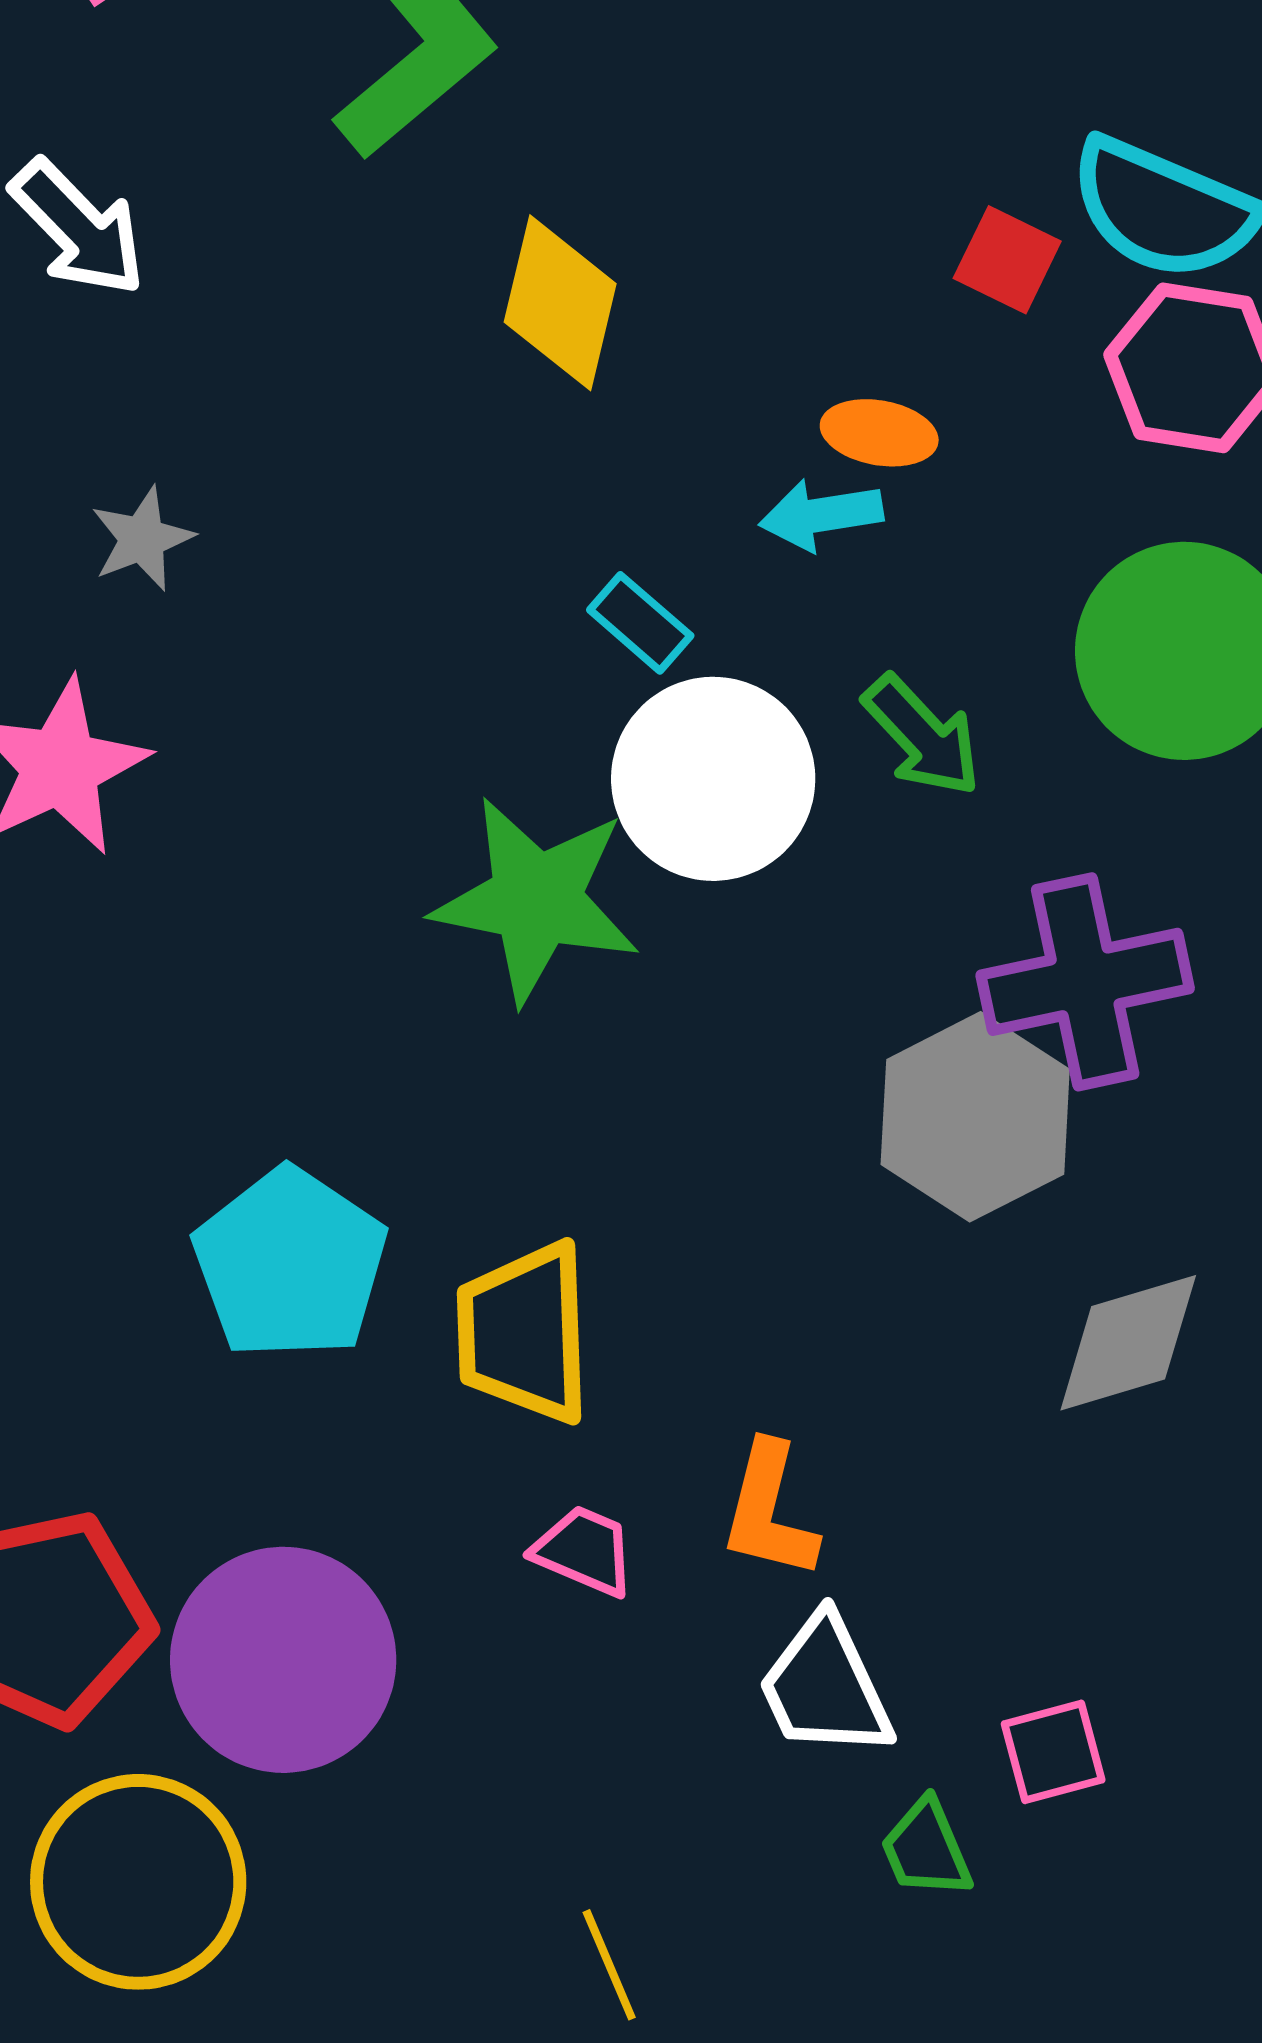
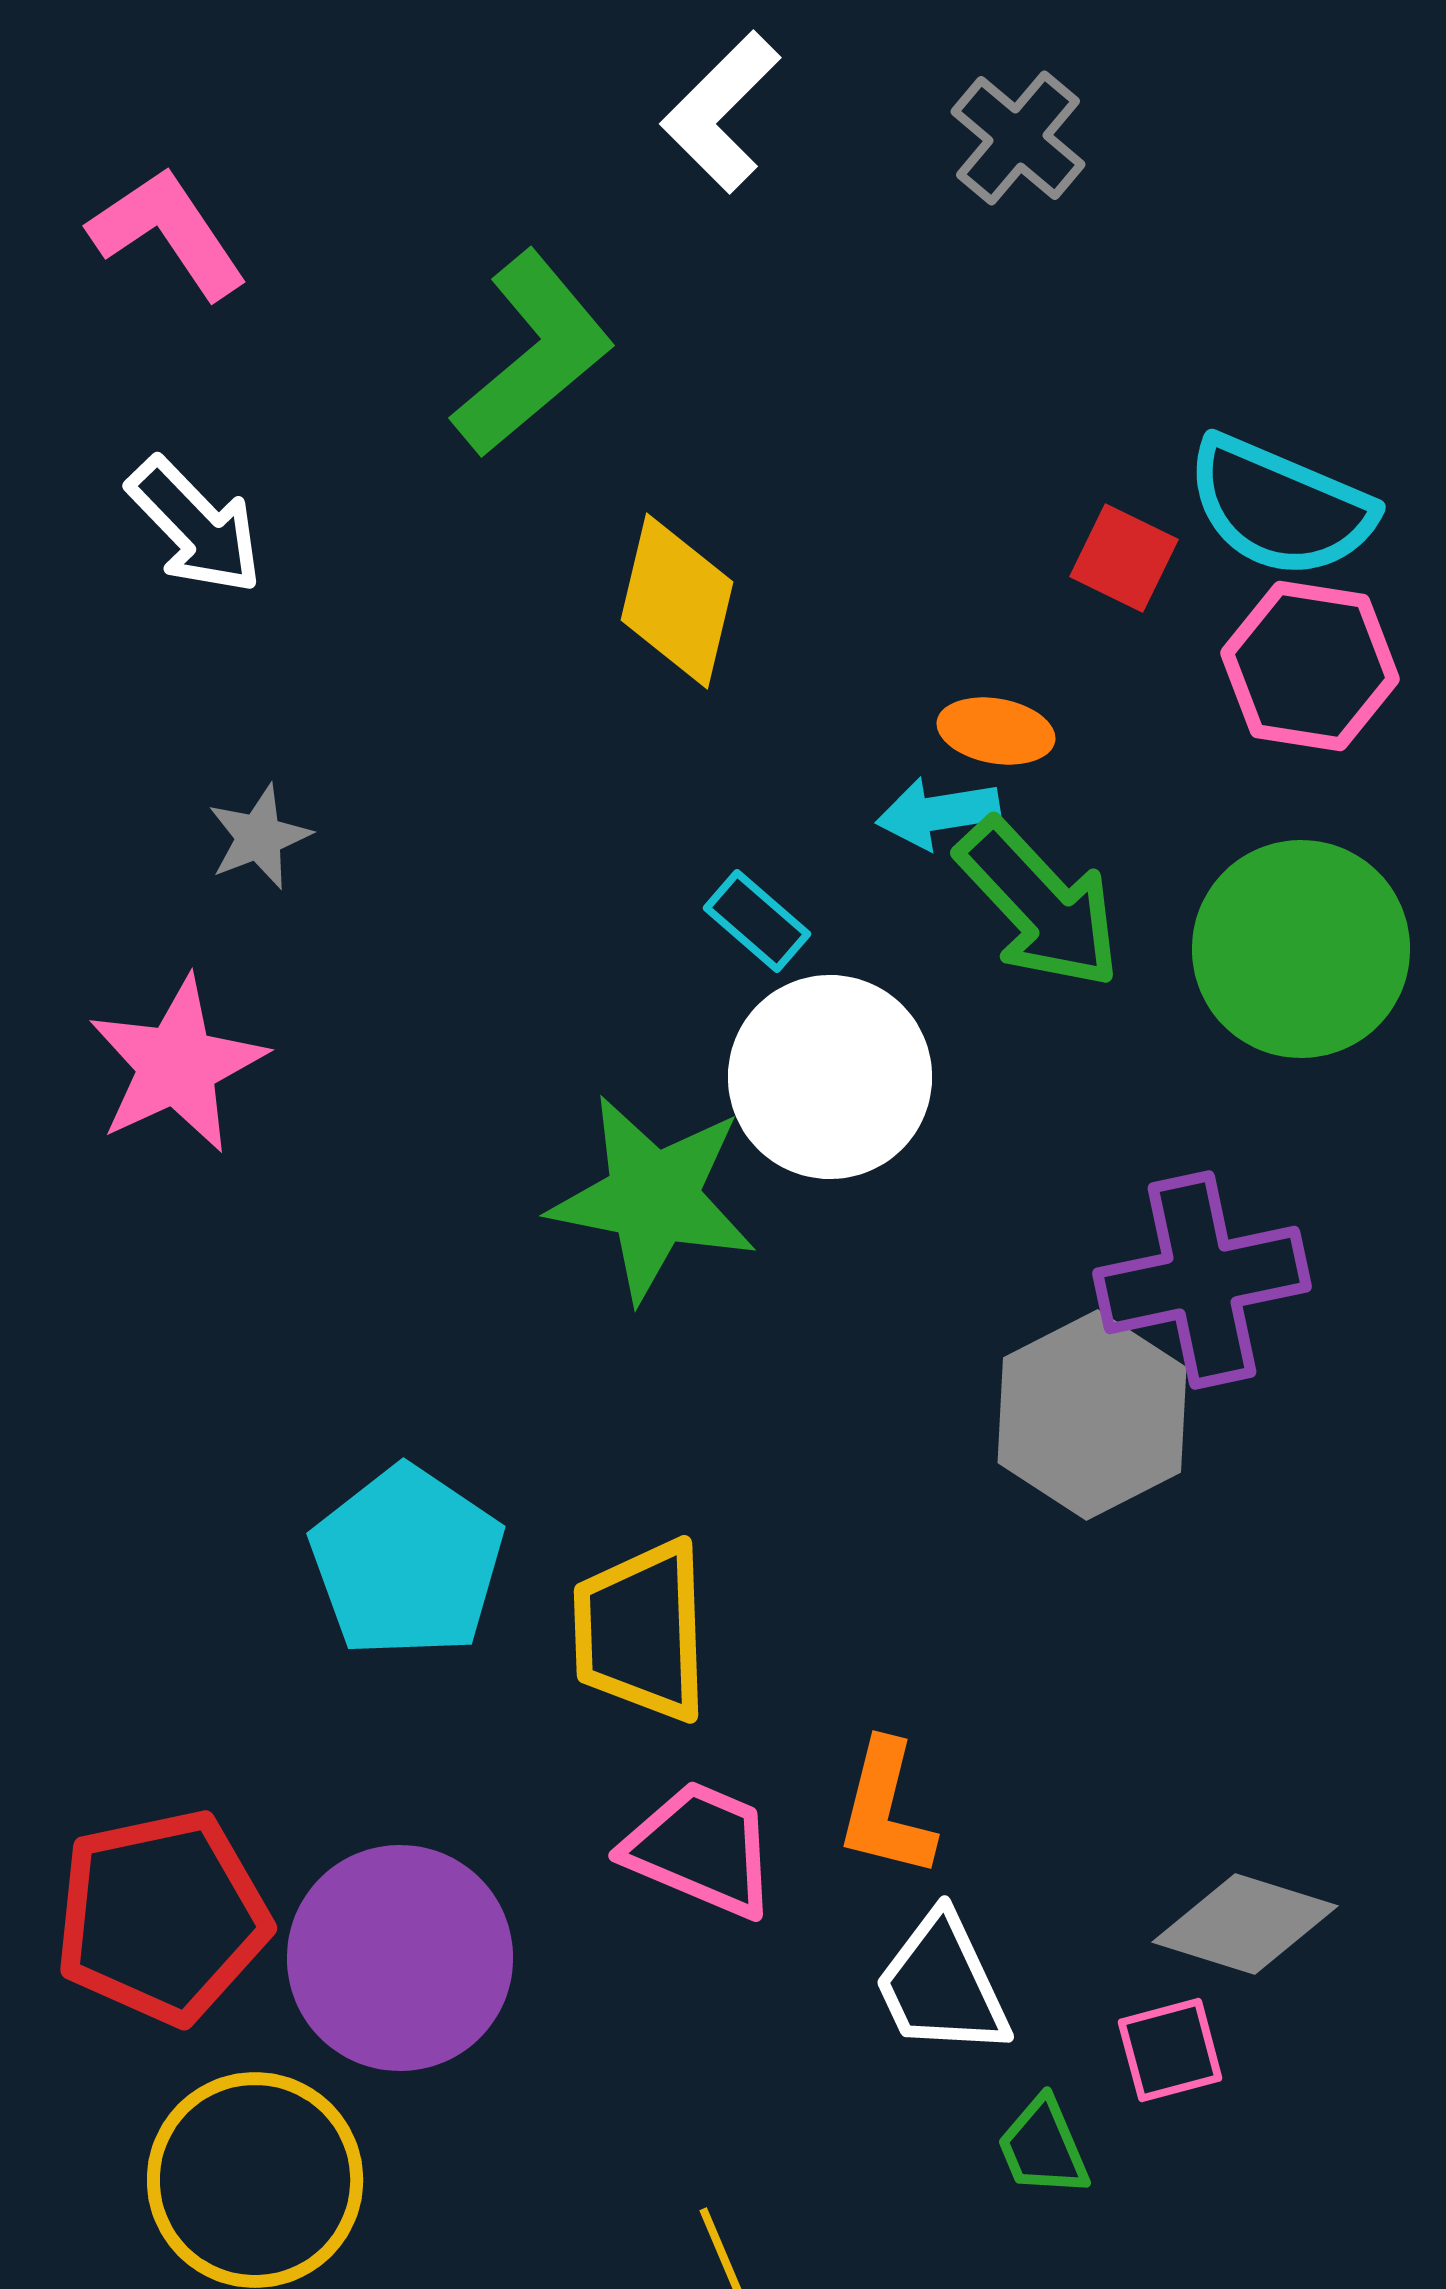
green arrow: (922, 736) -> (1039, 904), moved, size x1.4
gray diamond: (1128, 1343) -> (1245, 1924), moved, turned 34
pink trapezoid: (584, 1551) -> (701, 1849), size x1.5

